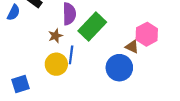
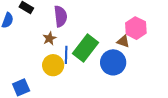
green rectangle: (92, 27) -> (86, 48), moved

